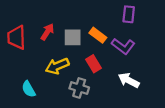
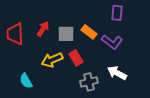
red rectangle: (93, 64) -> (76, 58), moved
gray cross: (79, 88) -> (89, 82), moved, turned -30

